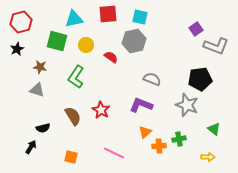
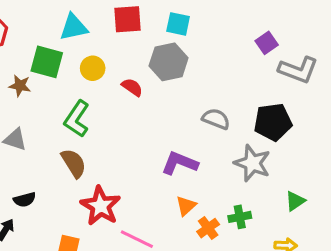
brown star: (40, 67) -> (20, 86), moved
gray semicircle: (152, 79) -> (216, 119), moved
red star: (101, 110) -> (101, 206), moved, size x1.4
brown semicircle: (73, 116) -> (74, 163), moved
green triangle: (214, 129) -> (295, 201), turned 48
orange cross: (159, 146) -> (208, 228), turned -32

